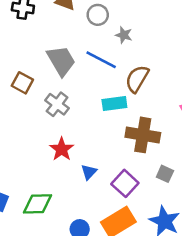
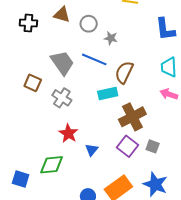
brown cross: (143, 135) -> (132, 117), turned -32
purple square: (125, 183) -> (127, 146), moved
green diamond: (37, 204) -> (52, 165), moved

